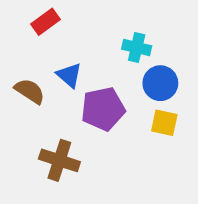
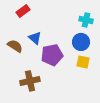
cyan cross: (137, 48) -> (86, 20), moved
brown cross: (59, 160) -> (30, 81), turned -30

